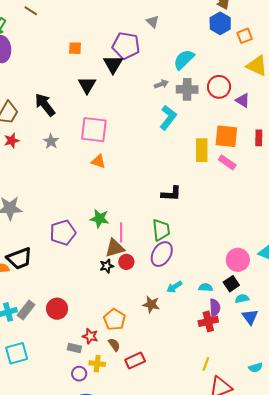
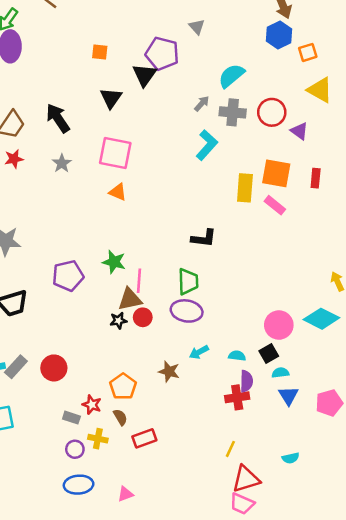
gray arrow: (161, 84) -> (202, 104), turned -32
purple ellipse: (162, 254) -> (187, 311), turned 65

